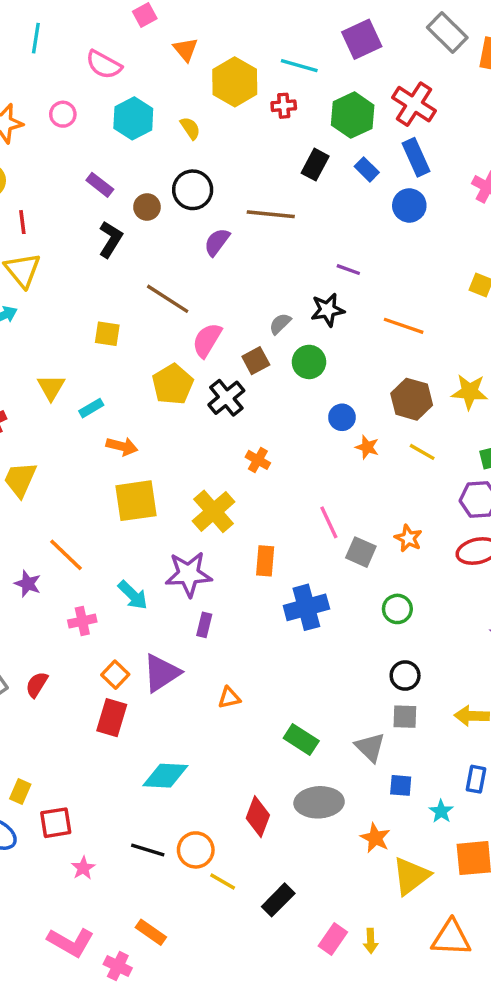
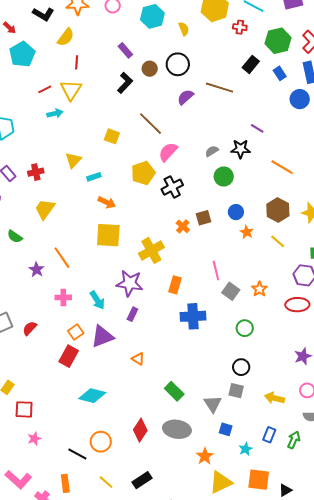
brown square: (256, 361) -> (204, 218), moved
cyan arrow: (133, 595) -> (97, 300), moved
orange triangle: (229, 698) -> (138, 359), turned 32
black line: (148, 850) -> (77, 454), moved
yellow line: (223, 881) -> (106, 482), moved
orange rectangle: (151, 932) -> (65, 483), turned 36

